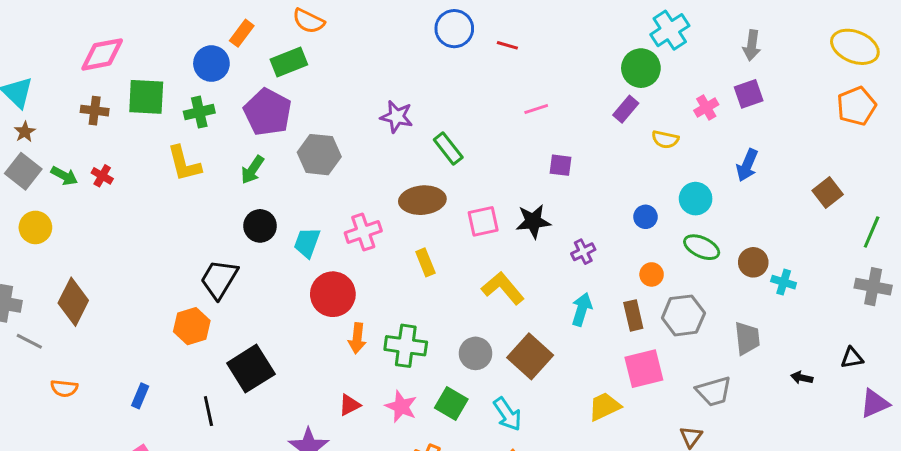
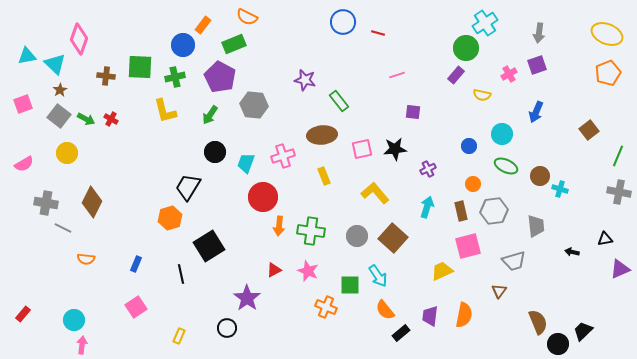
pink diamond: (102, 54) -> (79, 39), moved, turned -60
green square: (451, 403) -> (350, 285), moved, turned -30

